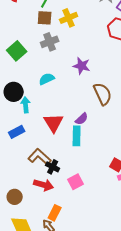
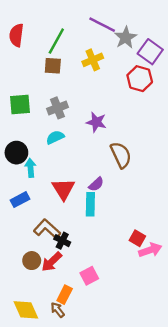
yellow cross: (69, 18) -> (93, 60), moved
gray cross: (50, 42) -> (58, 108), moved
green square: (17, 51) -> (20, 104), turned 36
pink square: (76, 182) -> (89, 276), moved
red arrow: (44, 185) -> (52, 262), turned 120
brown circle: (15, 197) -> (32, 261), moved

